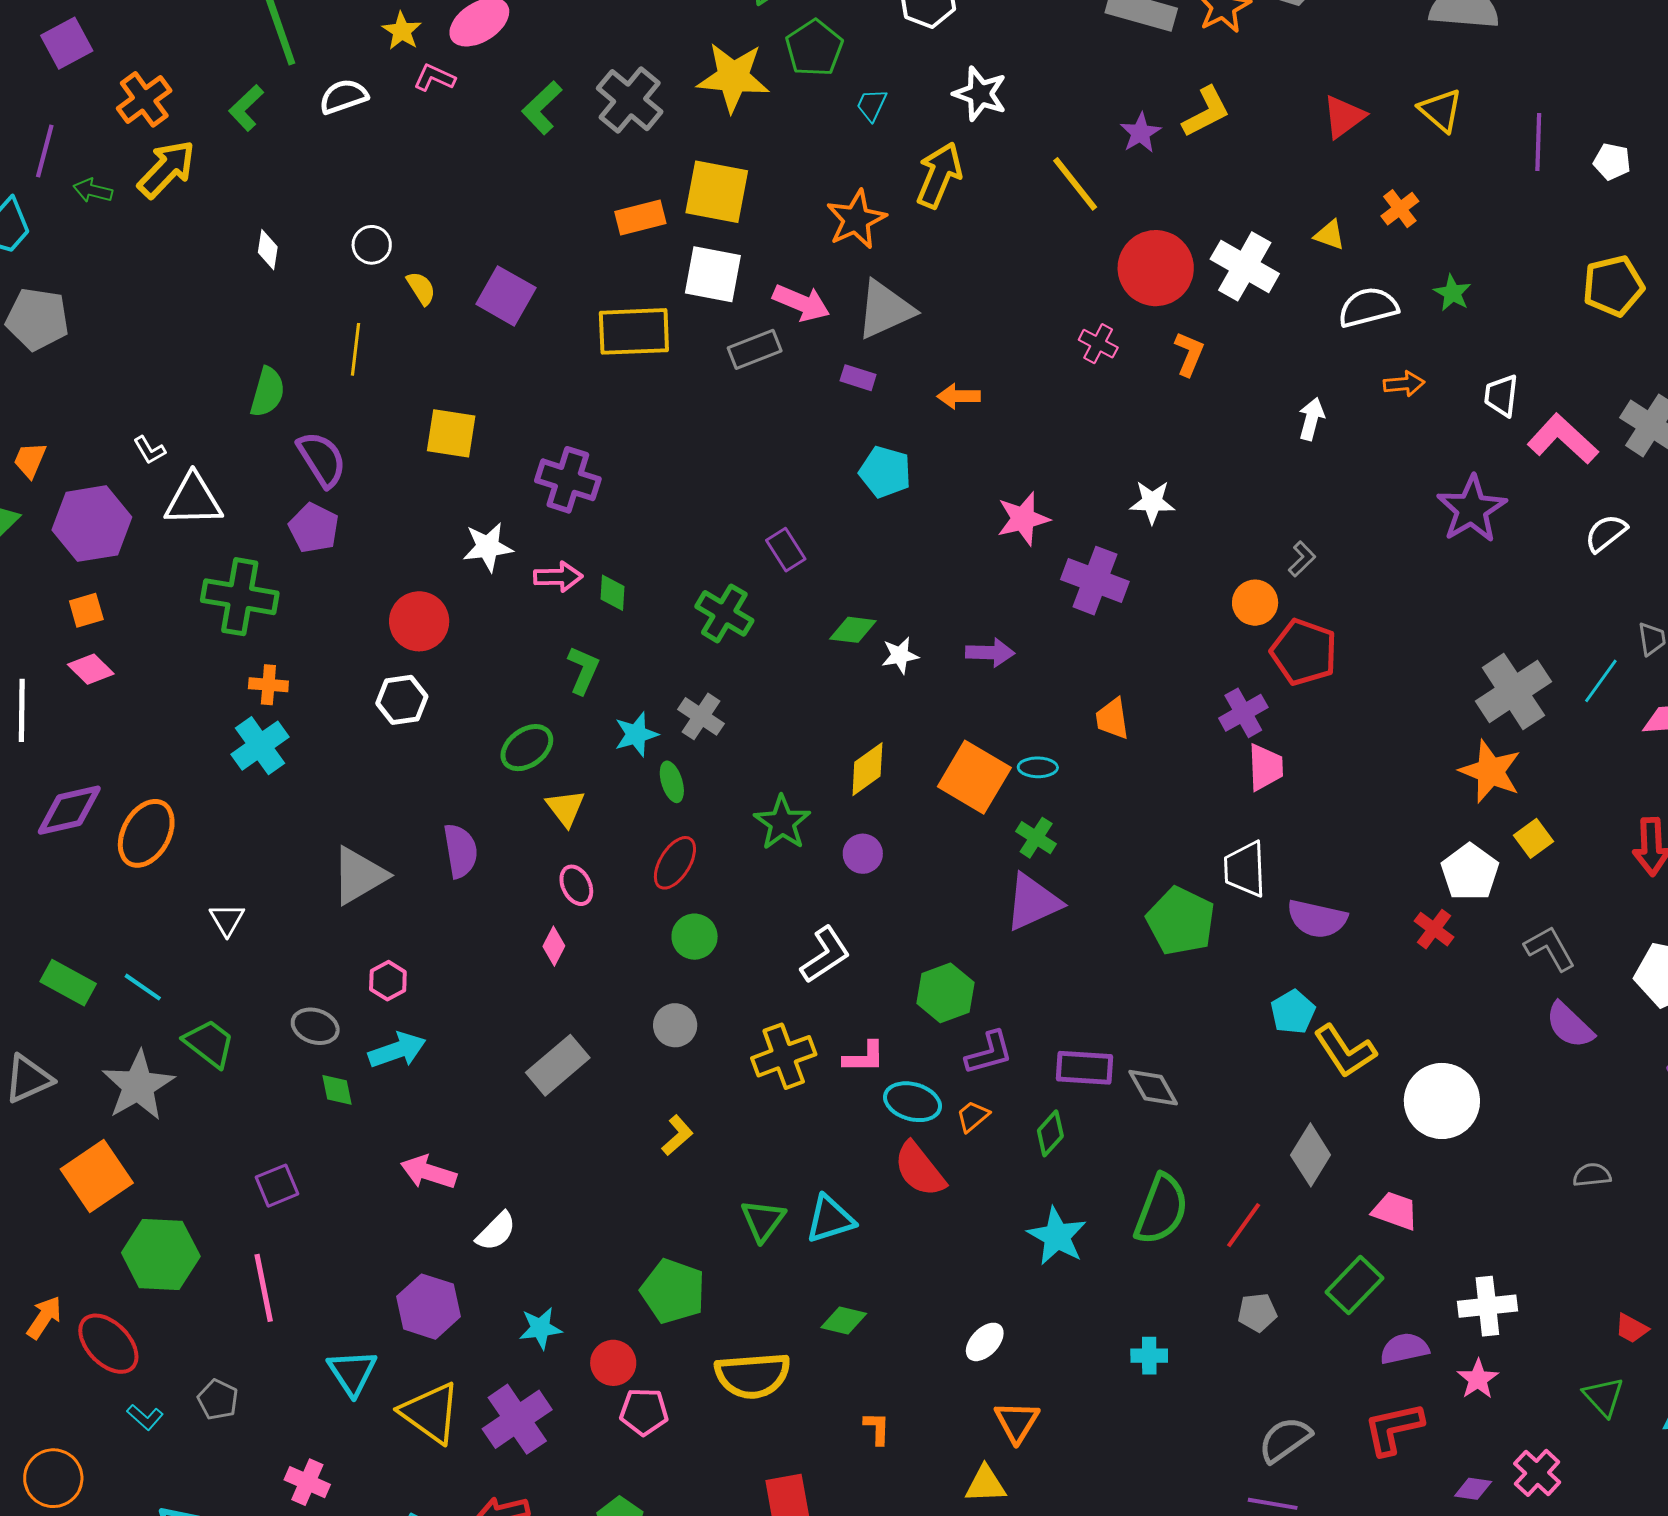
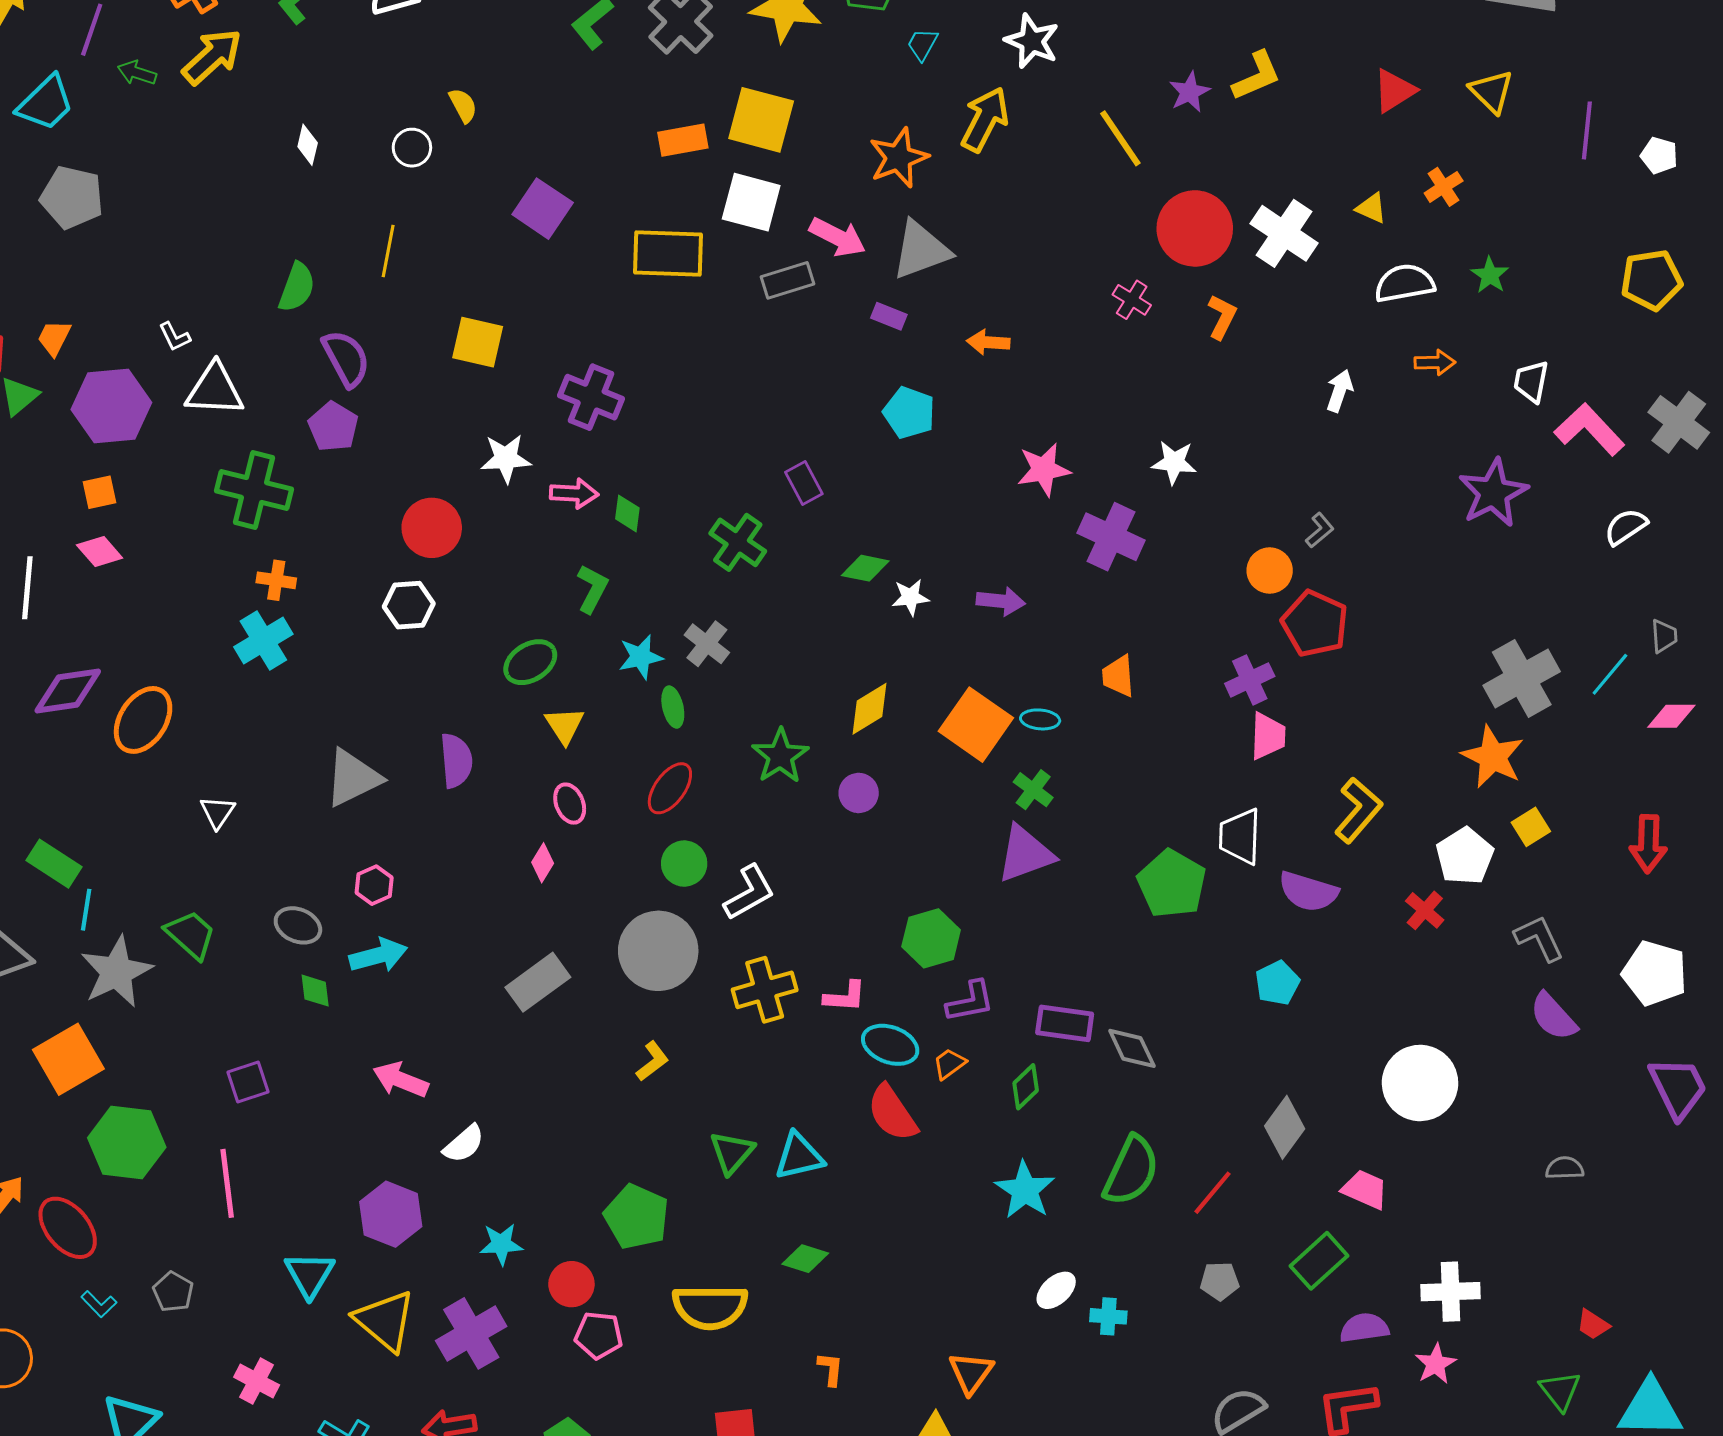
yellow semicircle: (421, 288) -> (463, 105), moved
white L-shape: (825, 955) -> (749, 893), moved
cyan line: (143, 987) -> (86, 910), moved, turned 60
gray circle: (675, 1025) -> (658, 951), size x1.8
yellow L-shape: (1345, 1051) -> (1358, 810), moved, turned -110
white ellipse: (985, 1342) -> (1056, 1290), moved

